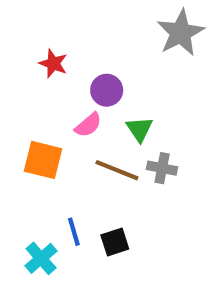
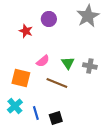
purple circle: (107, 90) -> (49, 19), moved
gray cross: (162, 168) -> (90, 66), moved
cyan cross: (41, 258) -> (15, 106), moved

